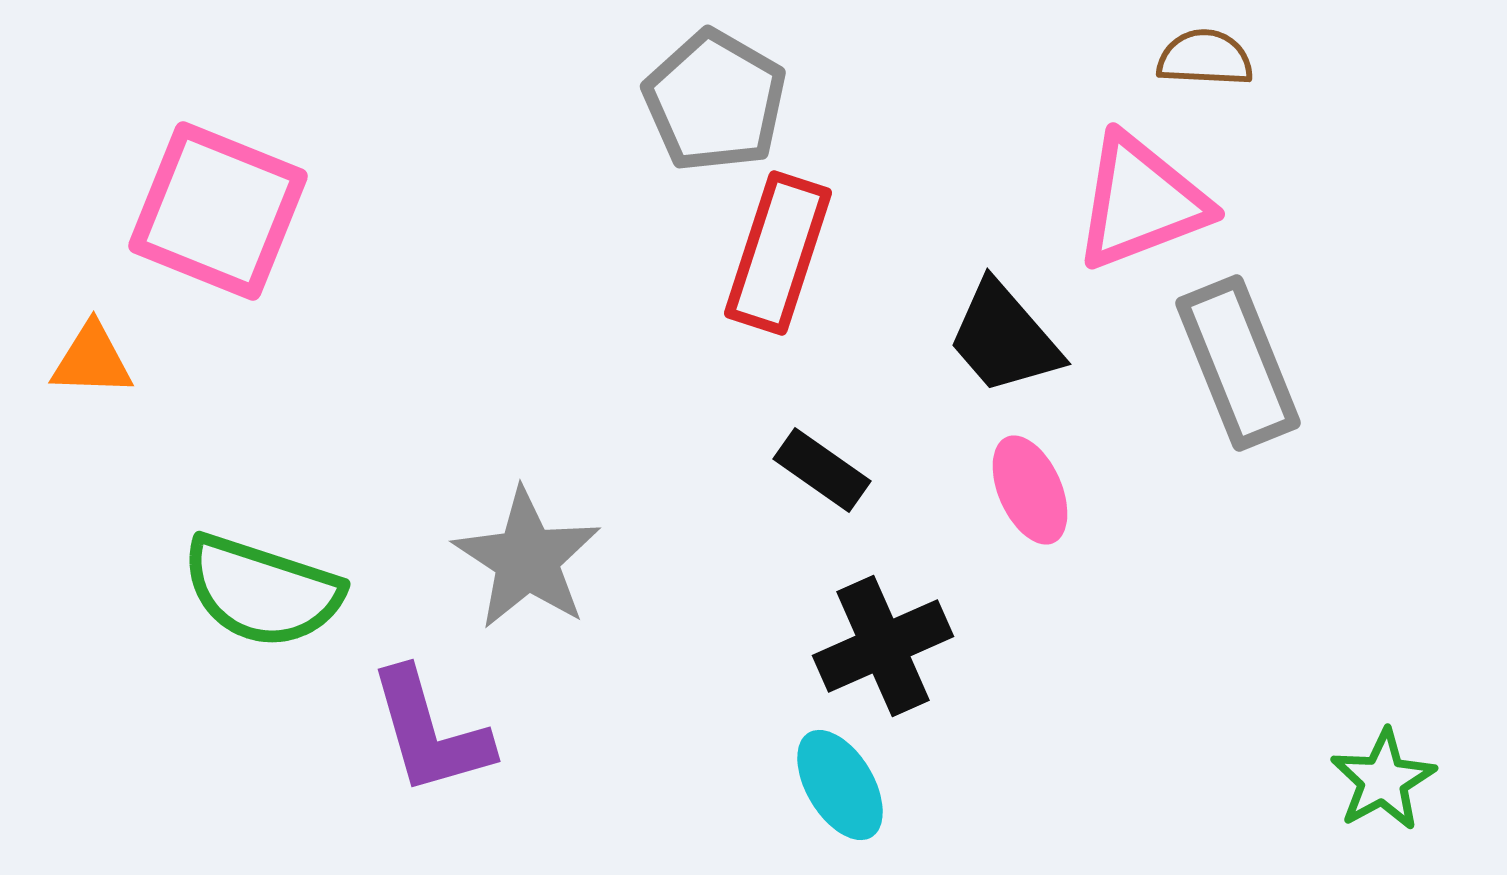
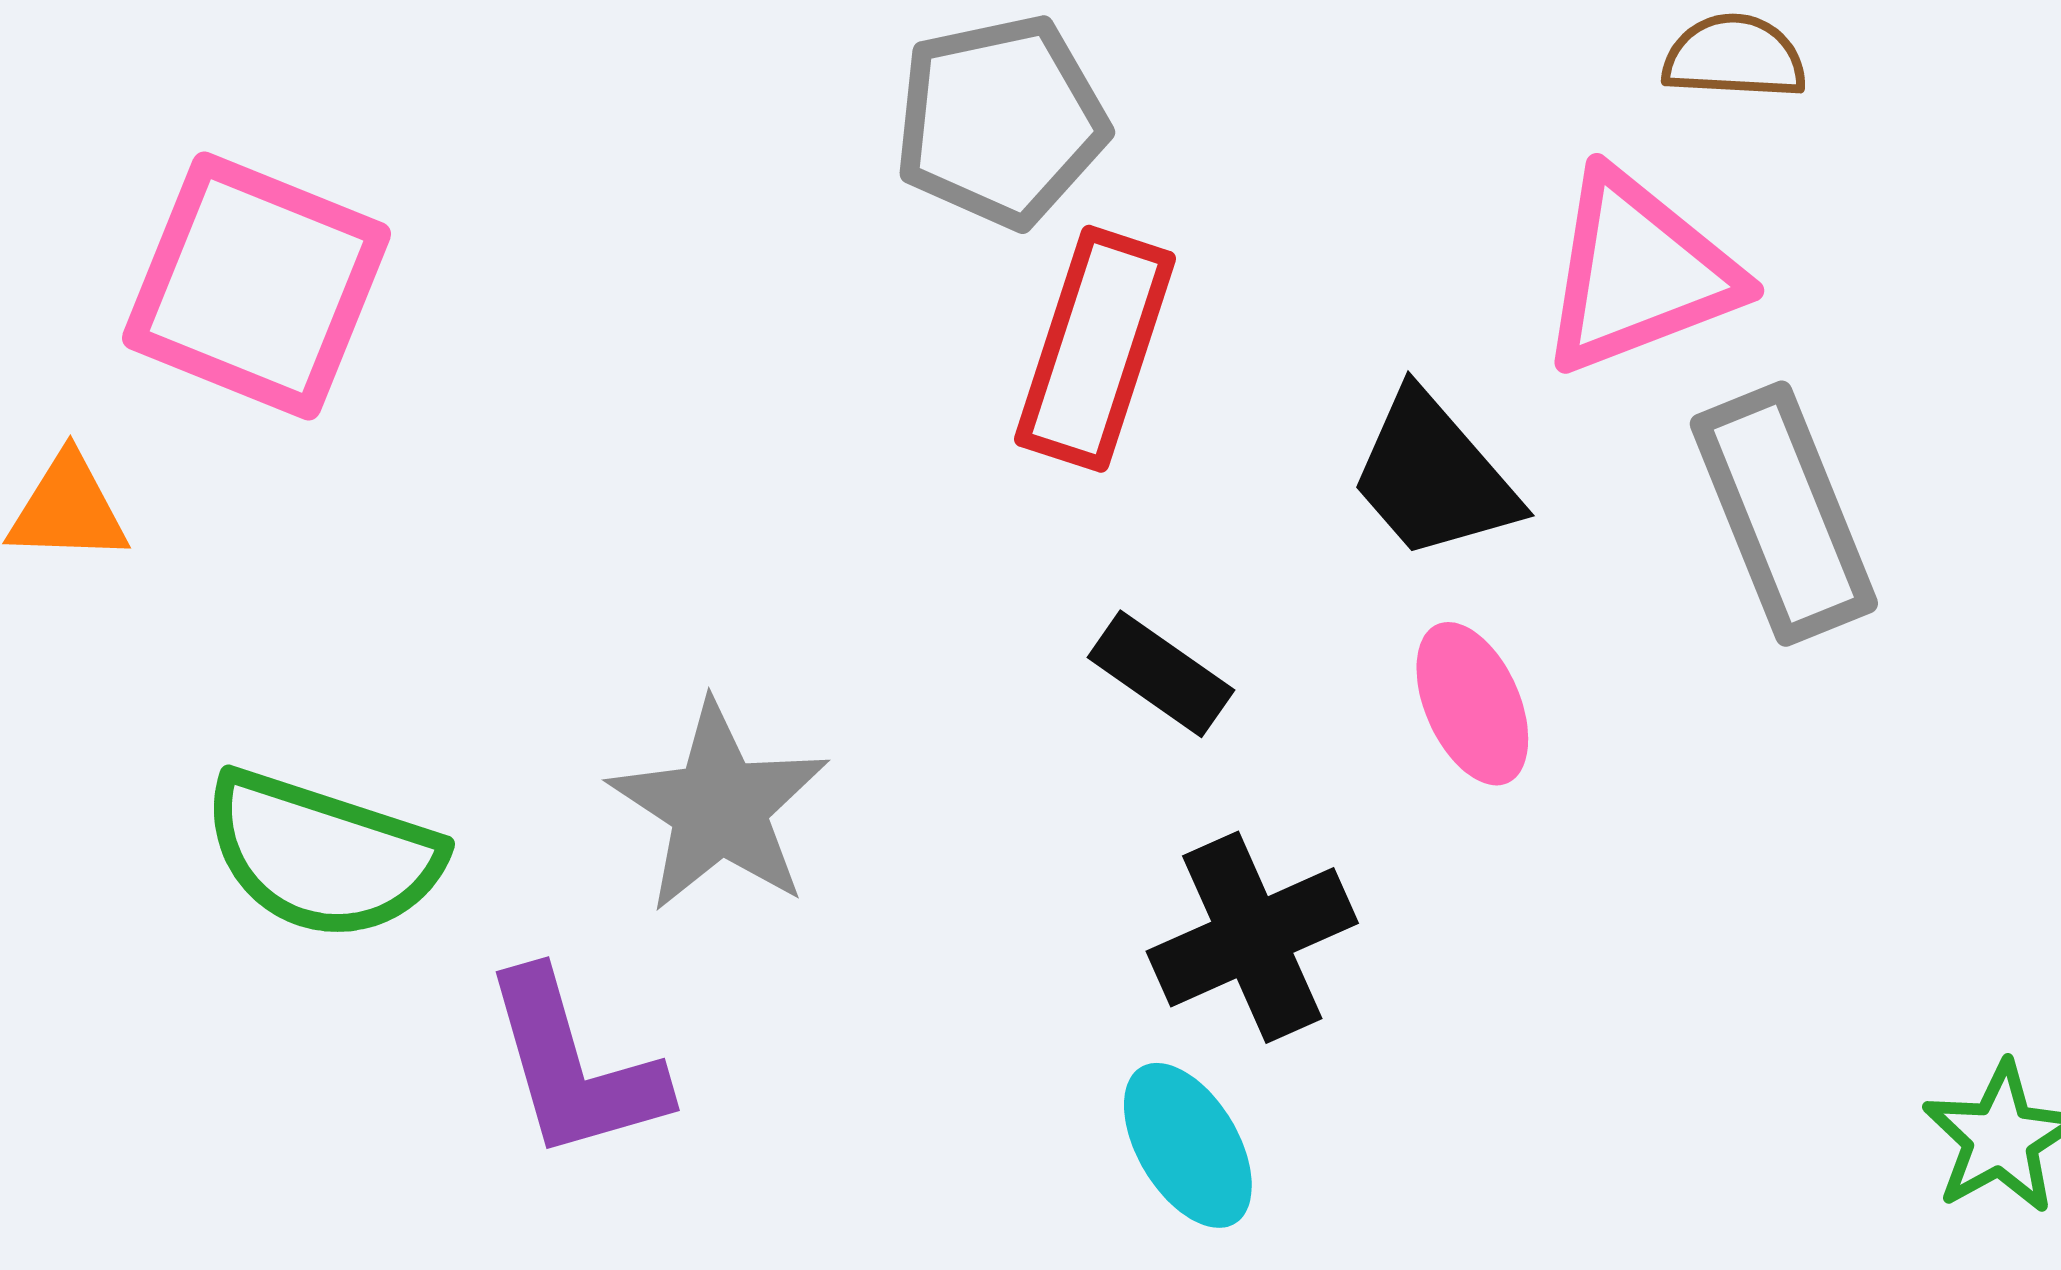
gray pentagon: (715, 101) -> (1001, 121), turned 30

